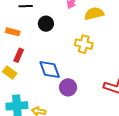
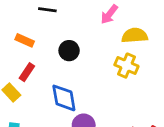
black circle: (46, 24) -> (69, 51), moved
yellow cross: (84, 44) -> (126, 66), moved

